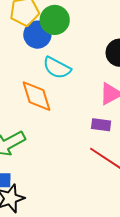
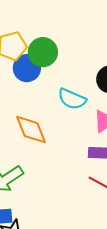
cyan semicircle: (57, 68) -> (72, 99), moved

